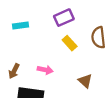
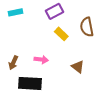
cyan rectangle: (21, 25) -> (15, 12), moved

